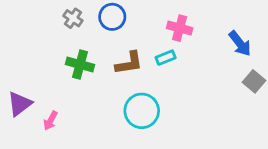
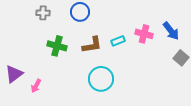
gray cross: (73, 18) -> (43, 13), moved, turned -32
pink cross: (180, 28) -> (144, 34), moved

